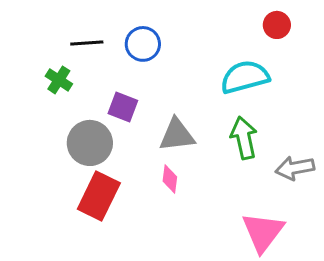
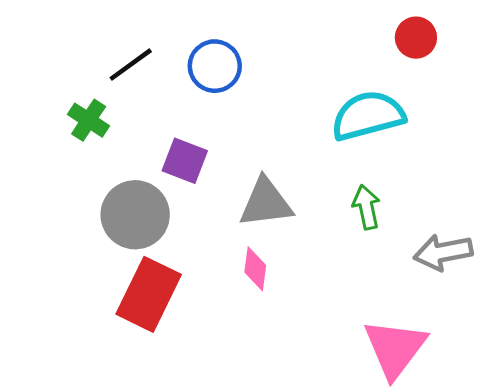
black line: (87, 43) -> (131, 65), turned -32
green arrow: (244, 138) -> (366, 207), size x0.7

